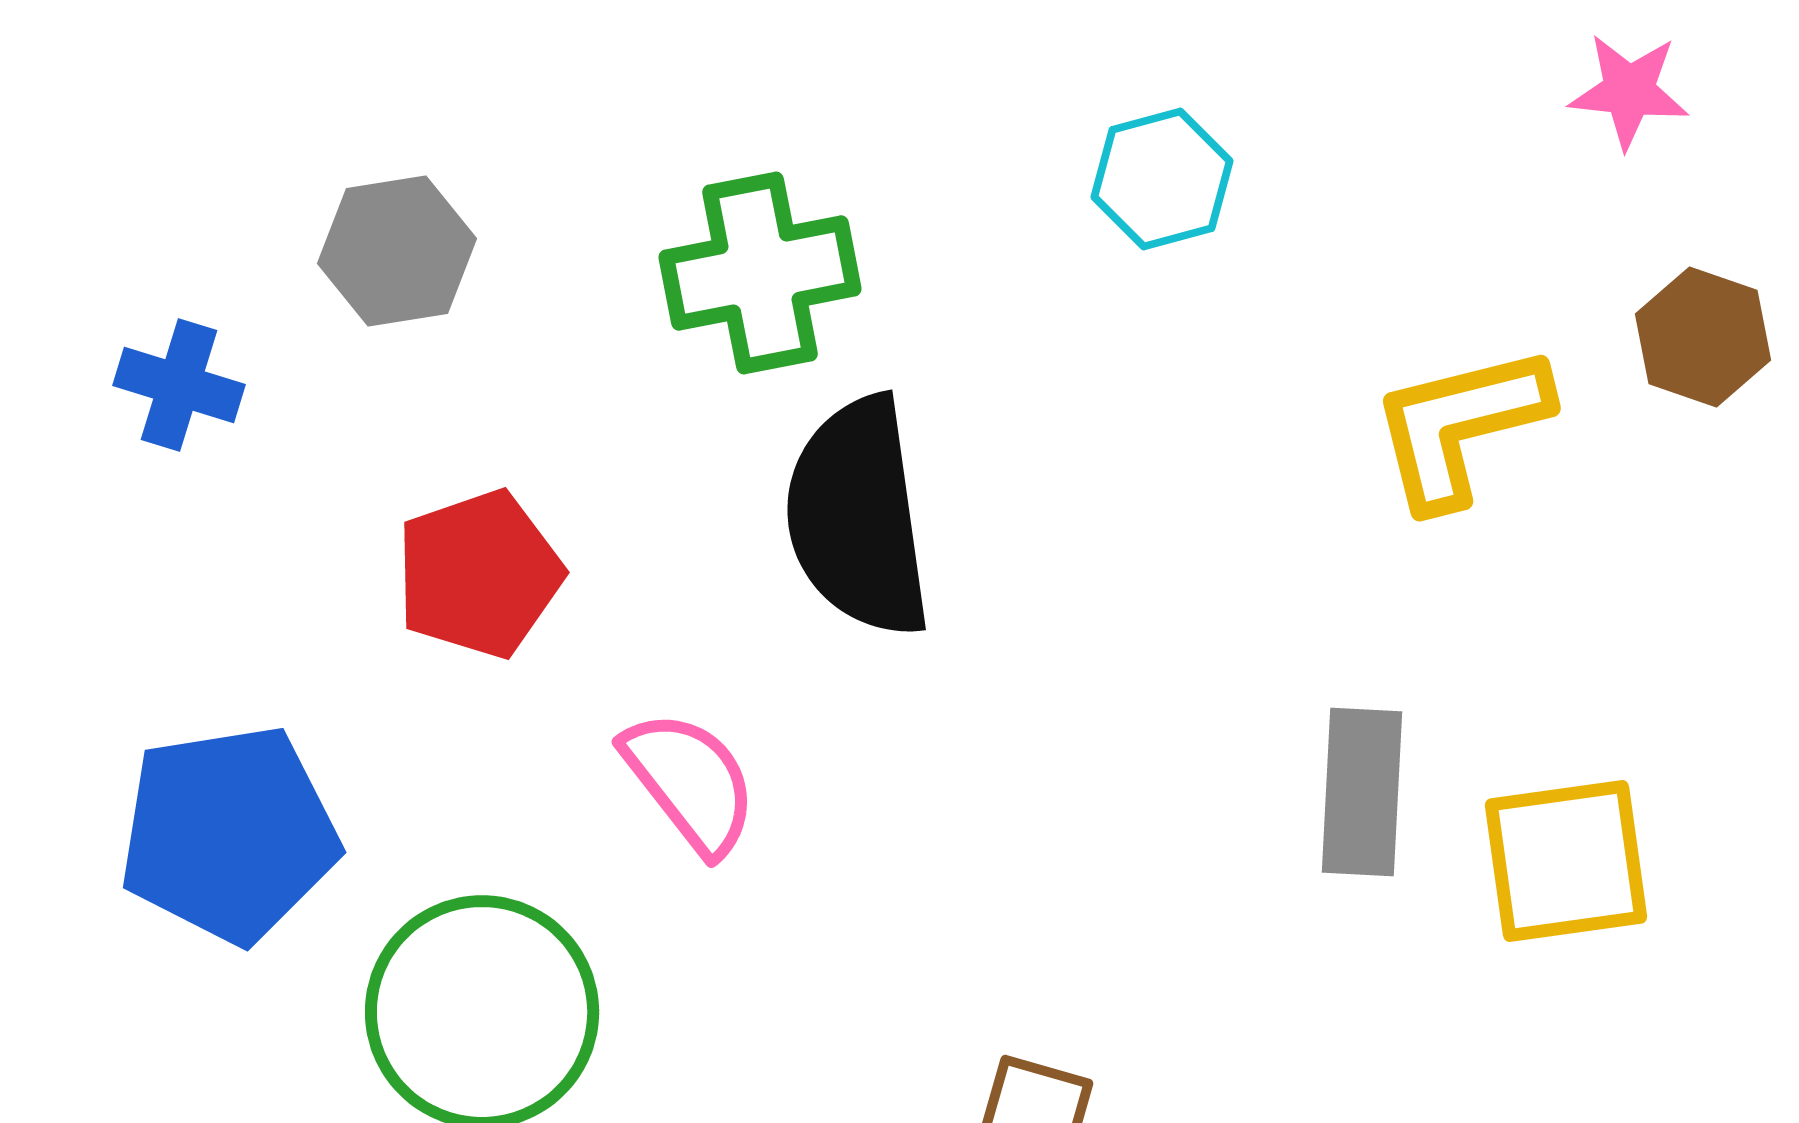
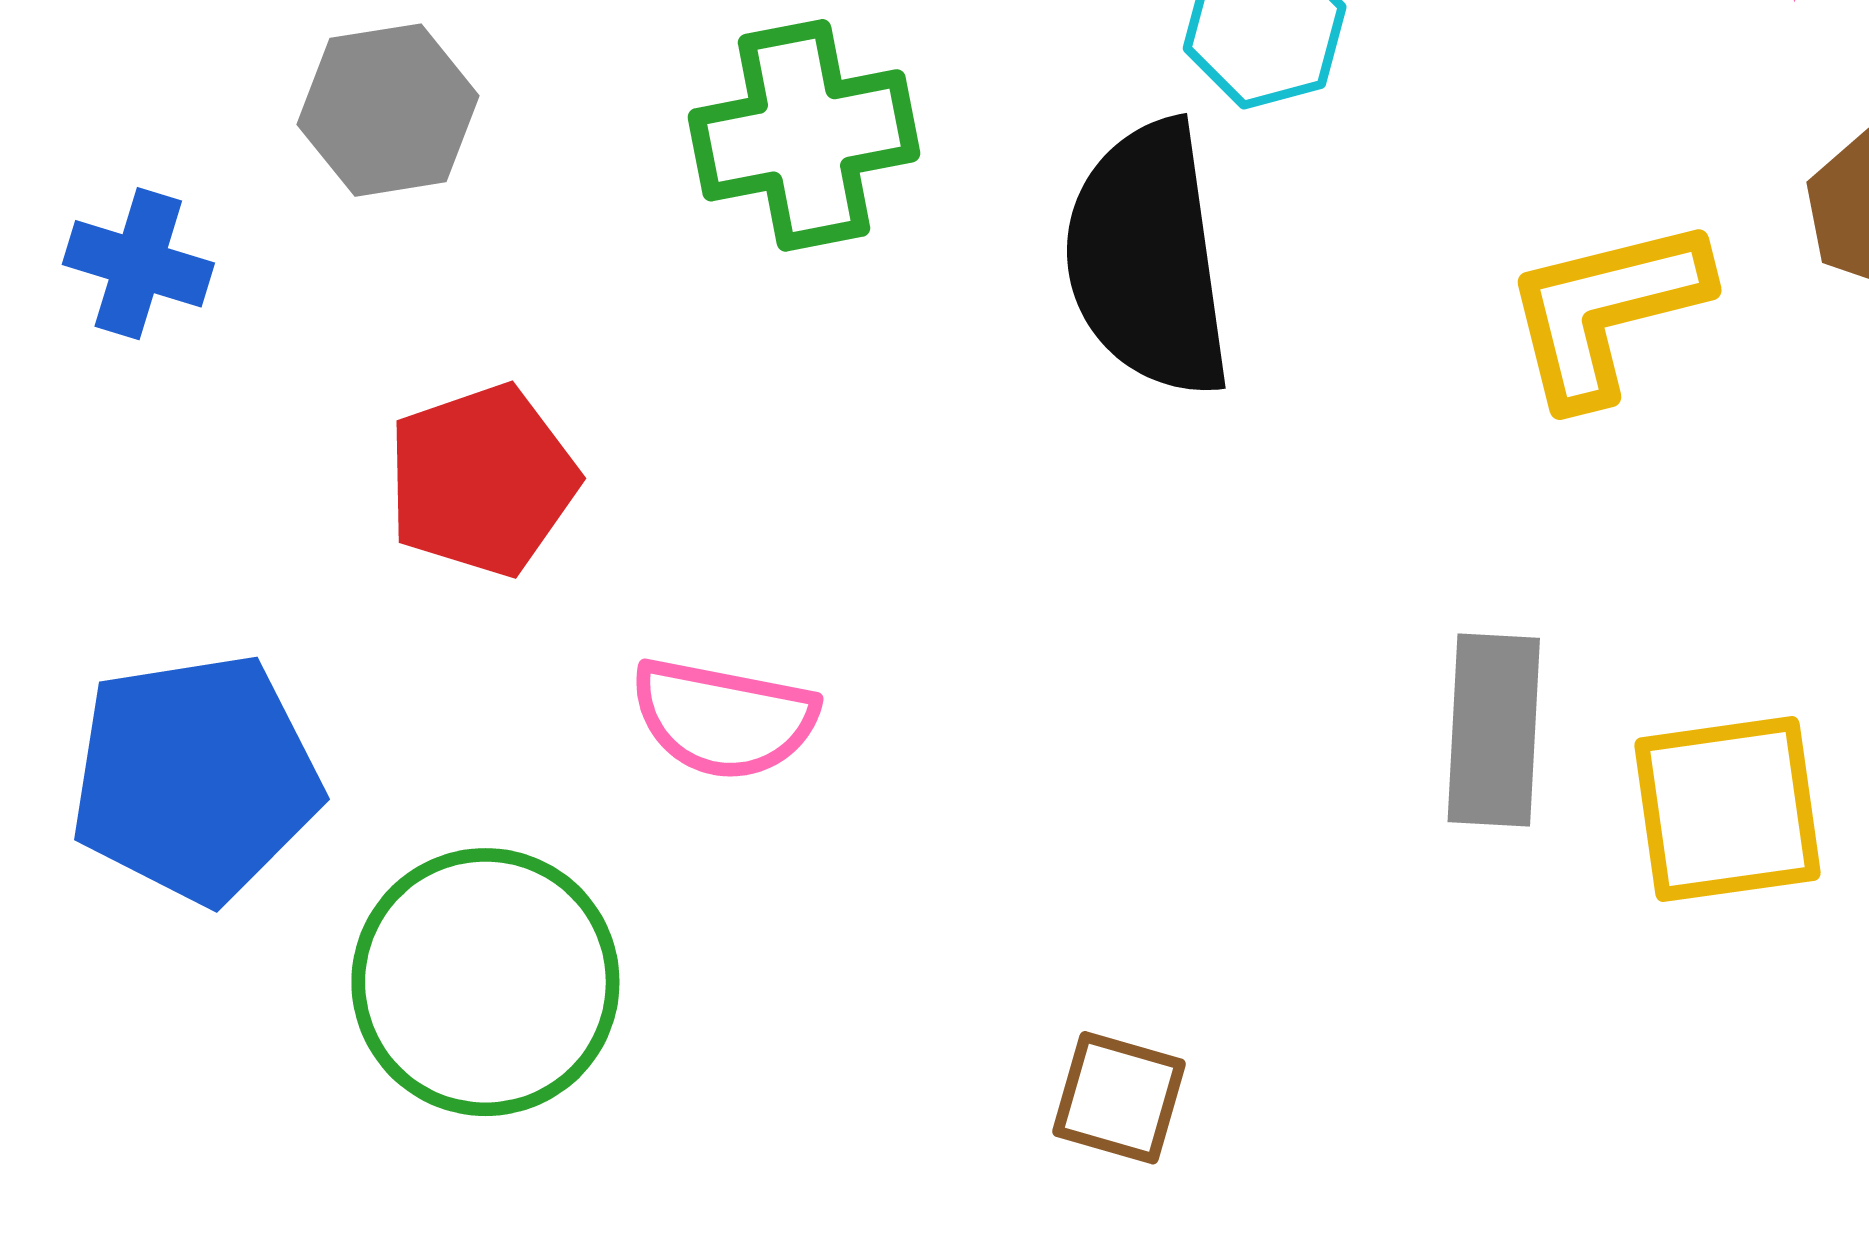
black semicircle: (858, 517) -> (1148, 259), moved
pink semicircle: (690, 782) -> (724, 719), turned 139

